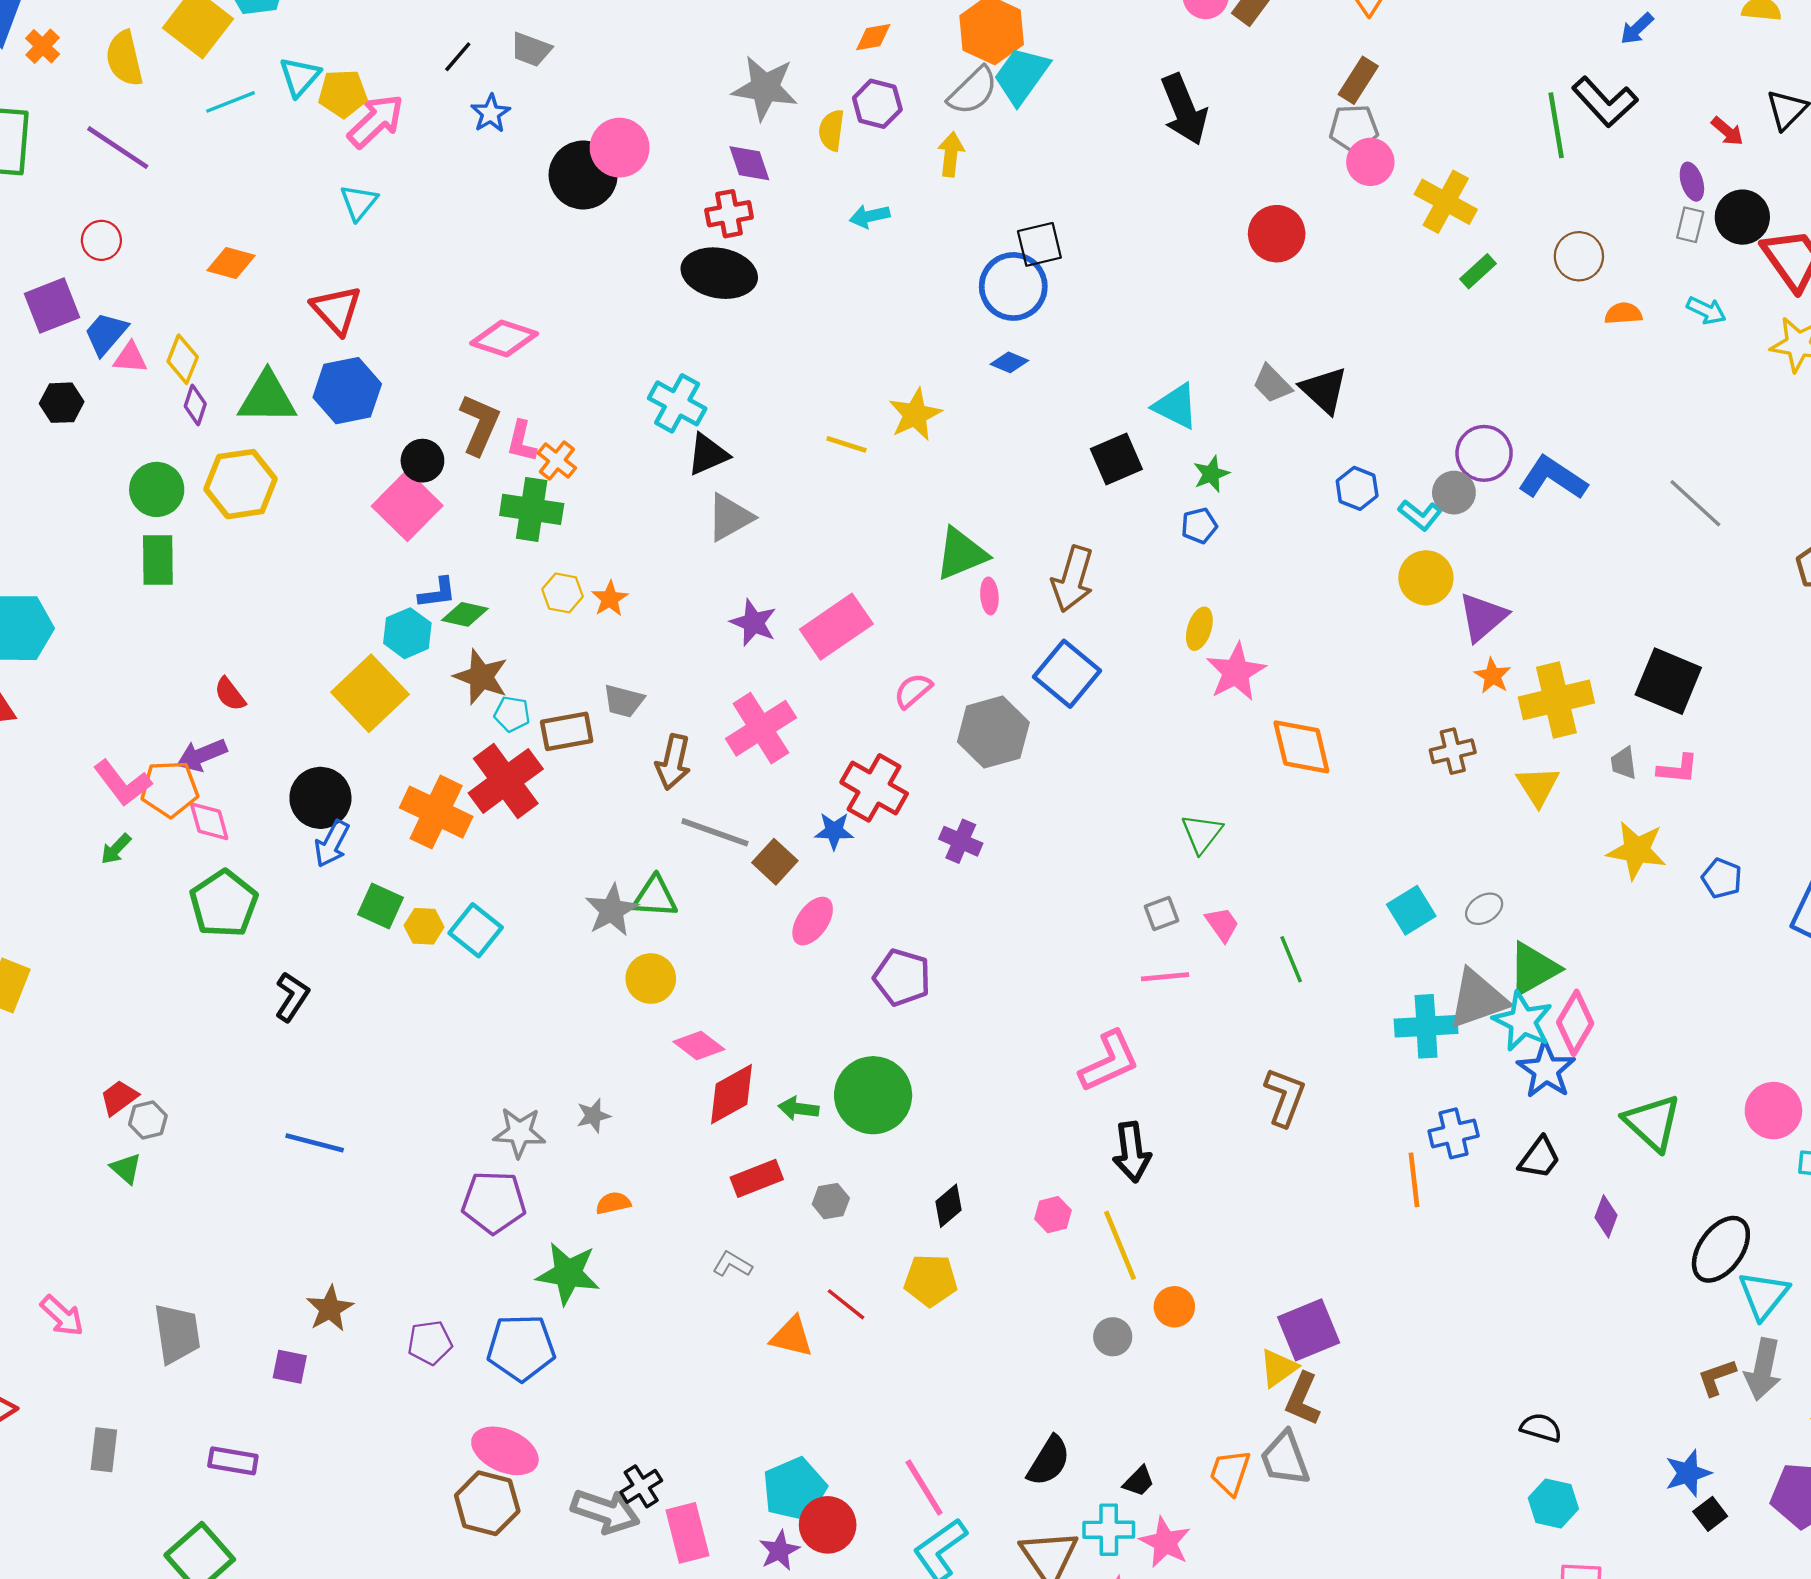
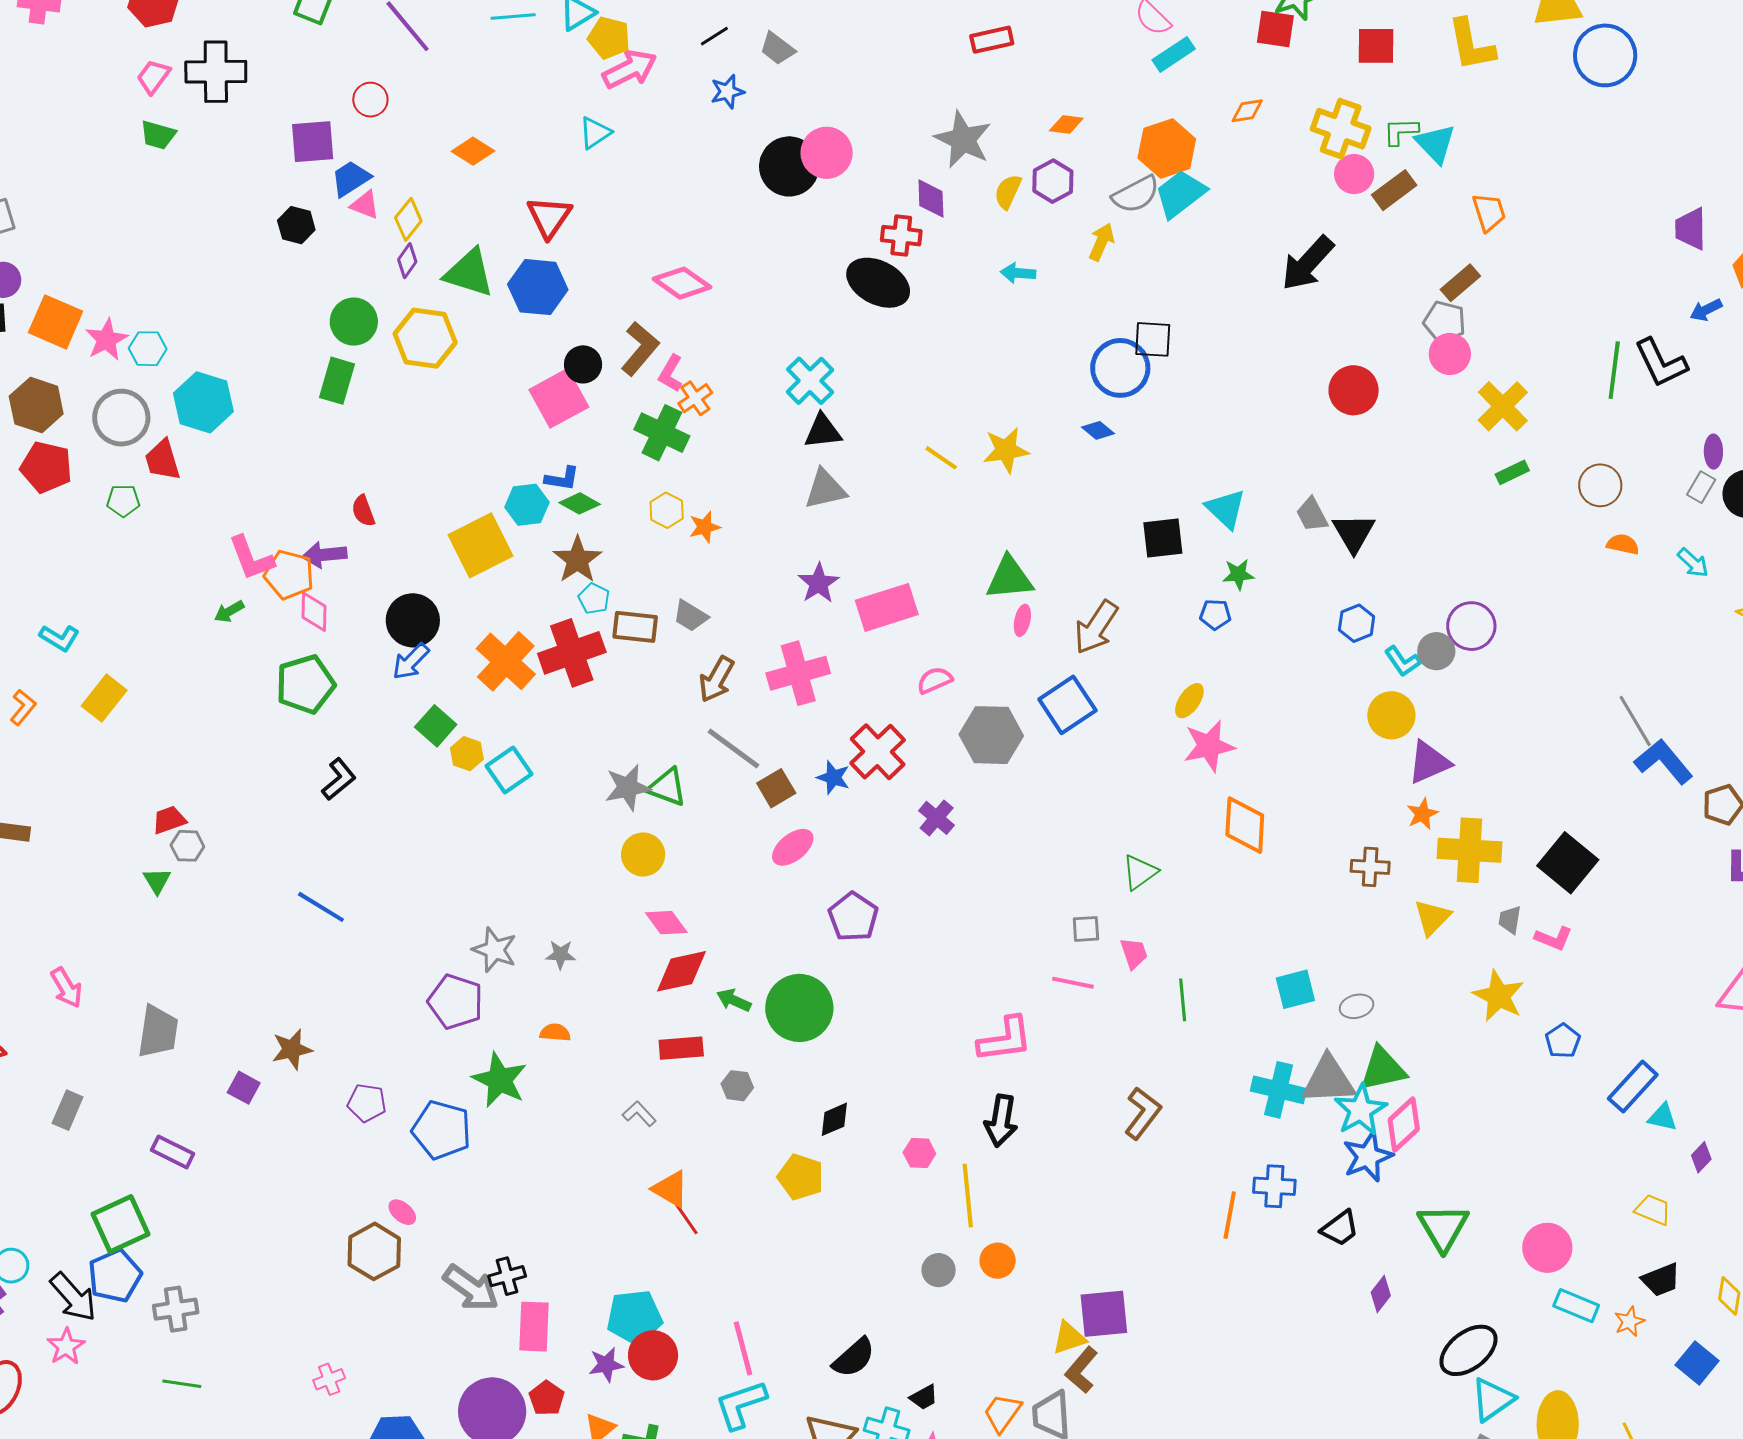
black arrow: (1184, 109) -> (1308, 263), turned 48
blue L-shape: (1553, 478) -> (1664, 762), moved
red line: (846, 1304) -> (685, 1218), moved
pink ellipse: (505, 1451) -> (402, 1212), size x0.5

